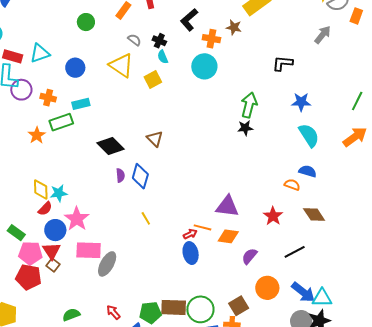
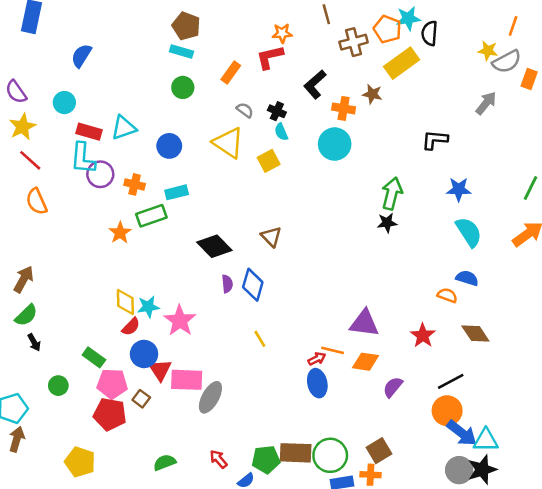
pink star: (77, 219) -> (180, 321), moved
red triangle: (52, 251) -> (160, 370), moved
orange circle: (267, 288) -> (447, 411), moved

